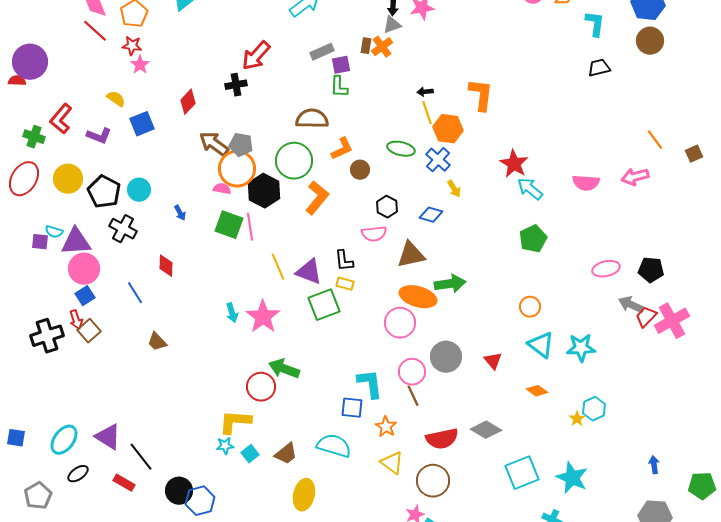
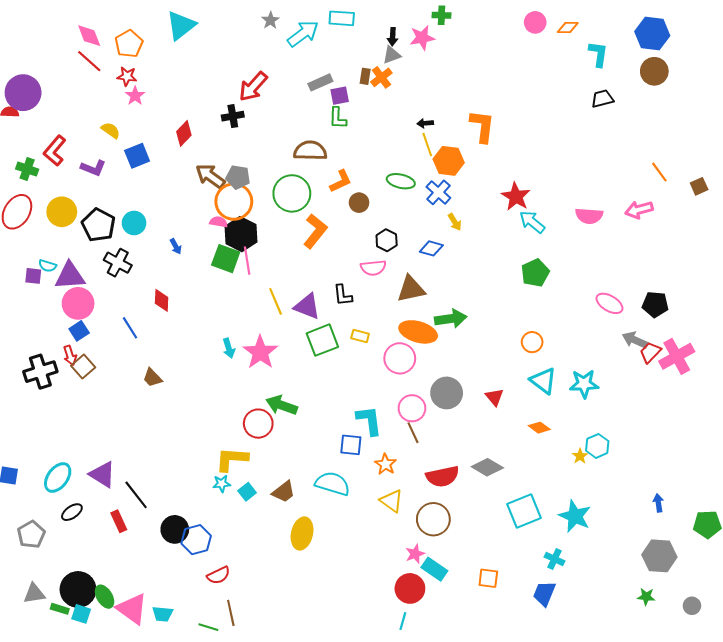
black hexagon: (264, 191) -> (241, 234), moved
pink ellipse: (606, 269) -> (609, 303), turned 44
yellow rectangle: (345, 284) -> (360, 336), moved
red rectangle: (124, 483) -> (119, 521), turned 35

